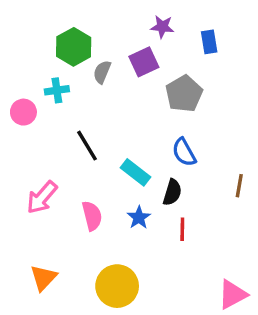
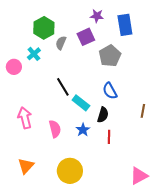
blue rectangle: (209, 42) -> (125, 25), size x1.5
cyan cross: (57, 90) -> (34, 54), turned -32
black line: (87, 146) -> (63, 87), moved
pink arrow: (42, 197) -> (25, 118), turned 125

